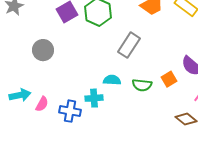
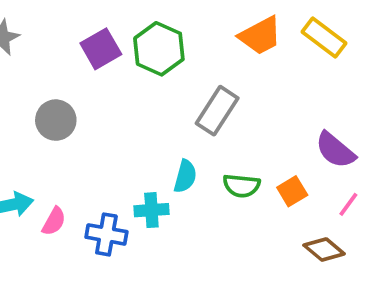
orange square: (169, 79) -> (292, 191), moved
cyan semicircle: (112, 80) -> (185, 176), turned 102

